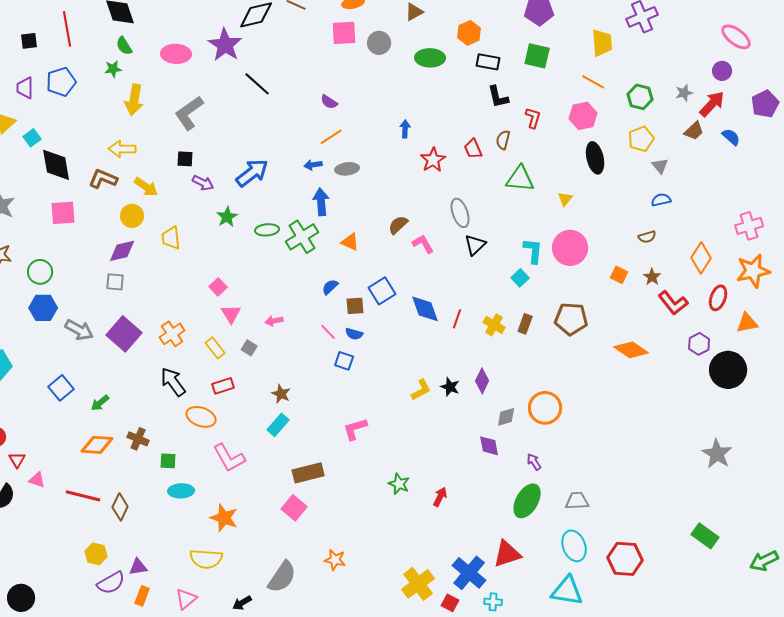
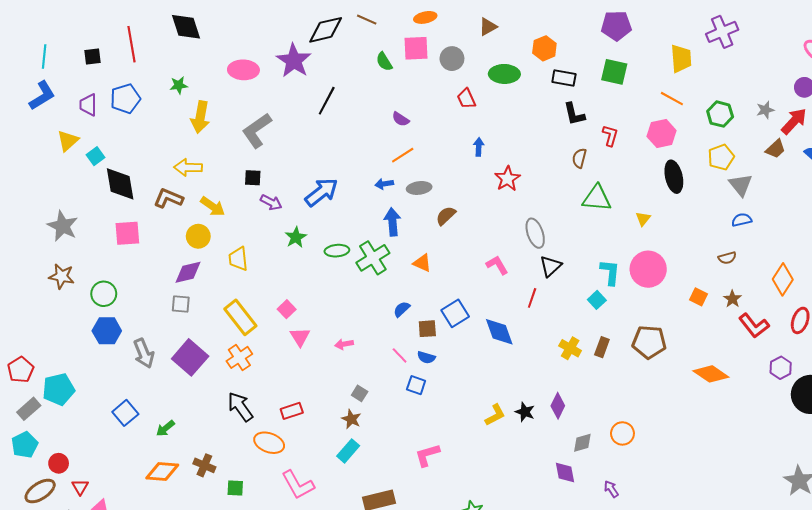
green semicircle: (124, 46) -> (384, 62), moved
black line: (257, 84) -> (327, 101), turned 76
red trapezoid: (473, 149) -> (466, 99), moved
gray triangle: (660, 166) -> (741, 185), size x1.4
brown semicircle: (398, 225) -> (446, 216), moved
red line: (457, 319) -> (532, 298), moved
gray arrow: (79, 330) -> (144, 353), turned 40
yellow rectangle: (215, 348) -> (240, 317), moved, size x1.6
gray square: (249, 348) -> (360, 393), moved
orange circle: (545, 408) -> (622, 433), size x0.7

